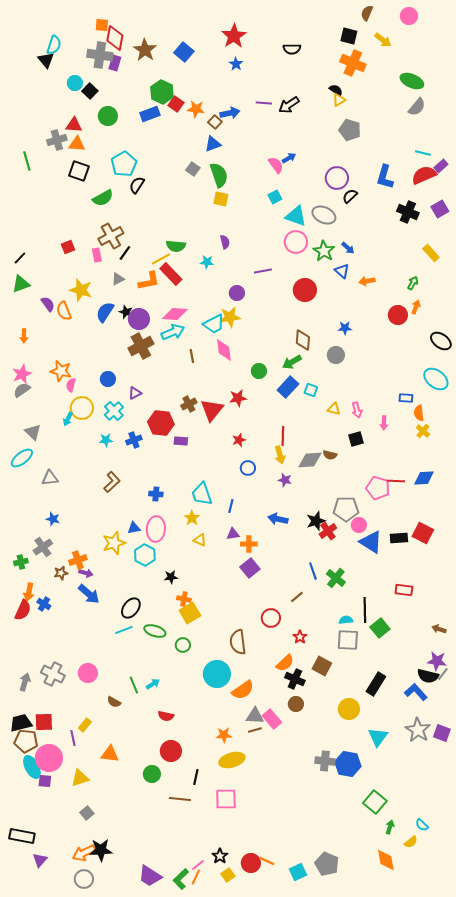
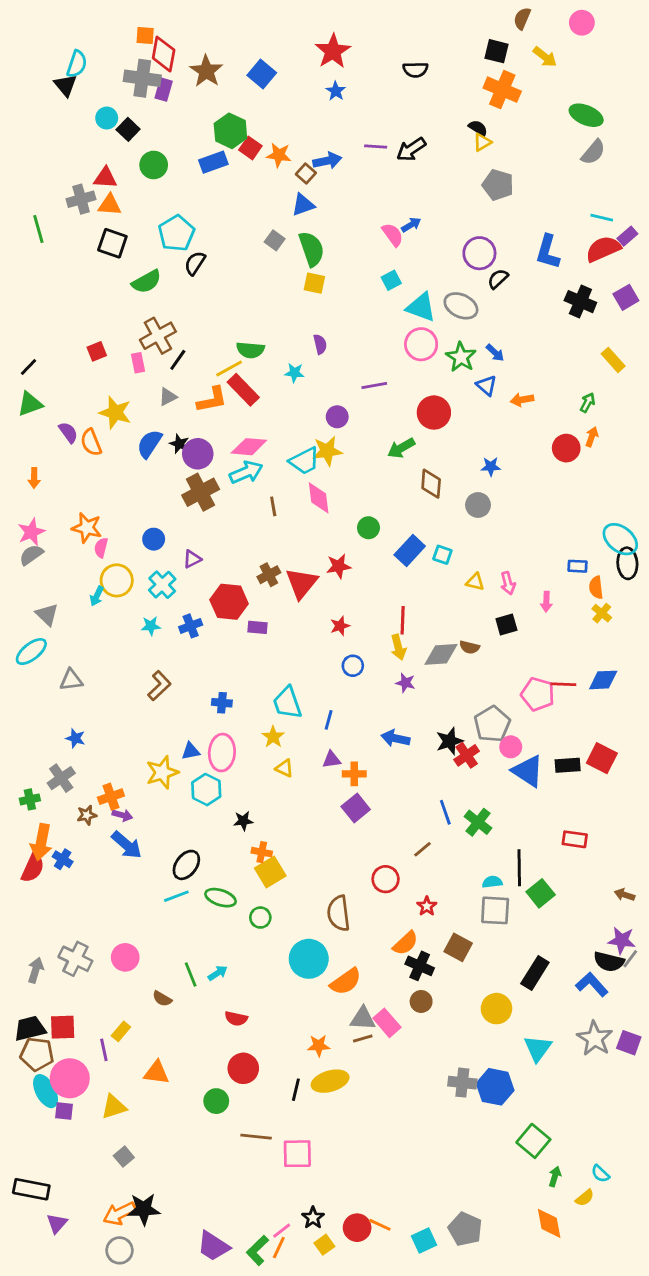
black ellipse: (441, 341) -> (627, 563), moved, turned 50
green arrow: (292, 362) -> (401, 448), moved
gray pentagon: (346, 509) -> (492, 724), turned -30
orange arrow: (29, 592) -> (41, 842), size x1.4
black line: (196, 777) -> (296, 1090), moved
pink square: (226, 799) -> (297, 1154), moved

